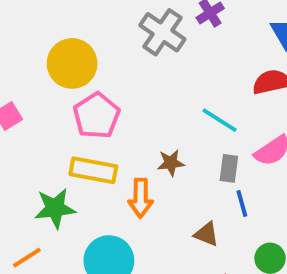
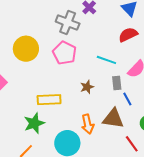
pink pentagon: (97, 116) -> (65, 53), moved
orange arrow: (141, 198) -> (88, 124), moved
brown triangle: (206, 234) -> (113, 119), size x1.6

